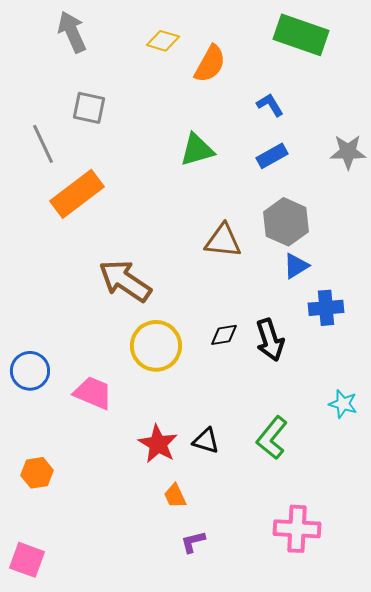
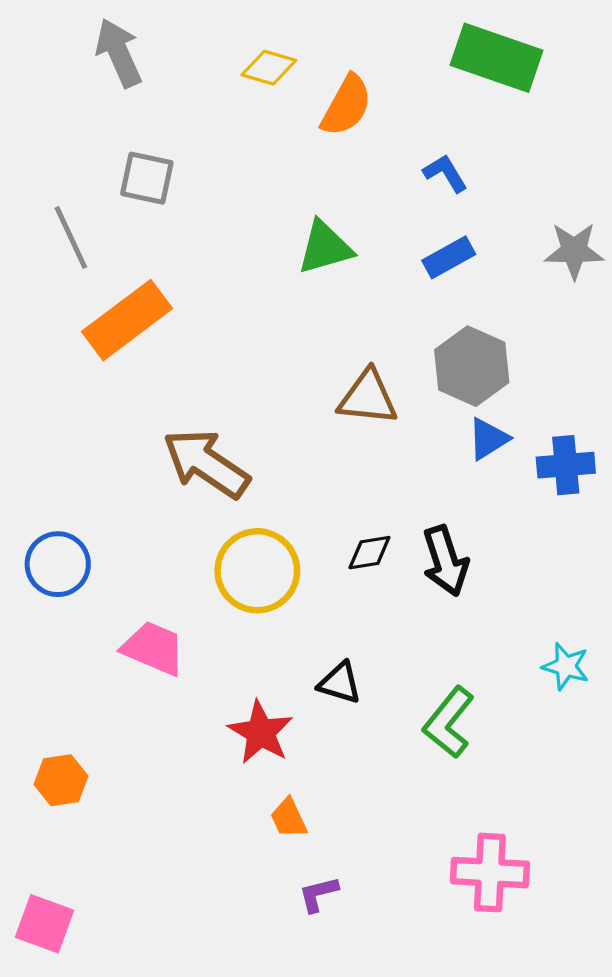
blue cross: (326, 308) -> (566, 465), moved
blue circle: (30, 371) -> (58, 564), moved
black triangle: (206, 441) -> (340, 683), moved

